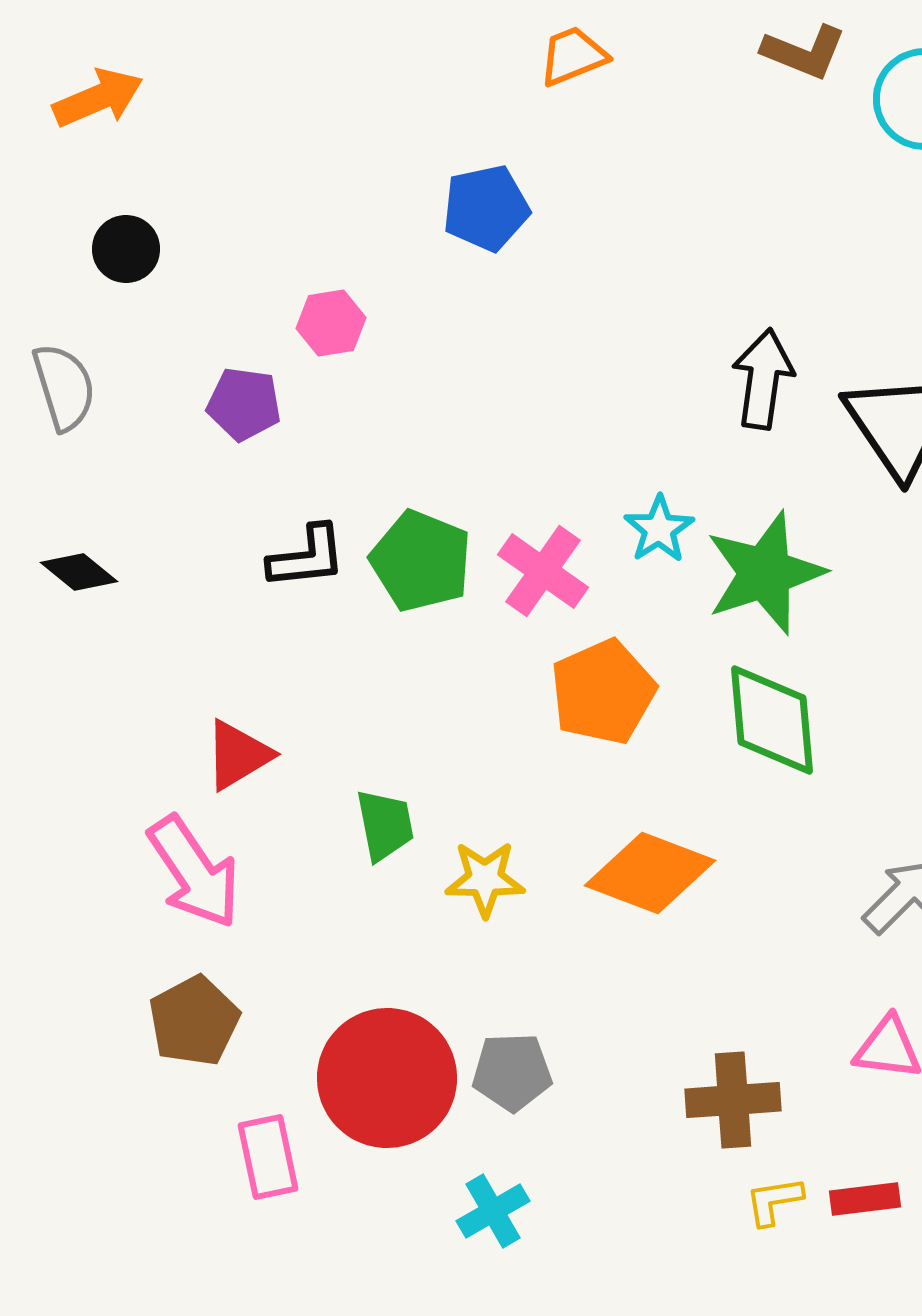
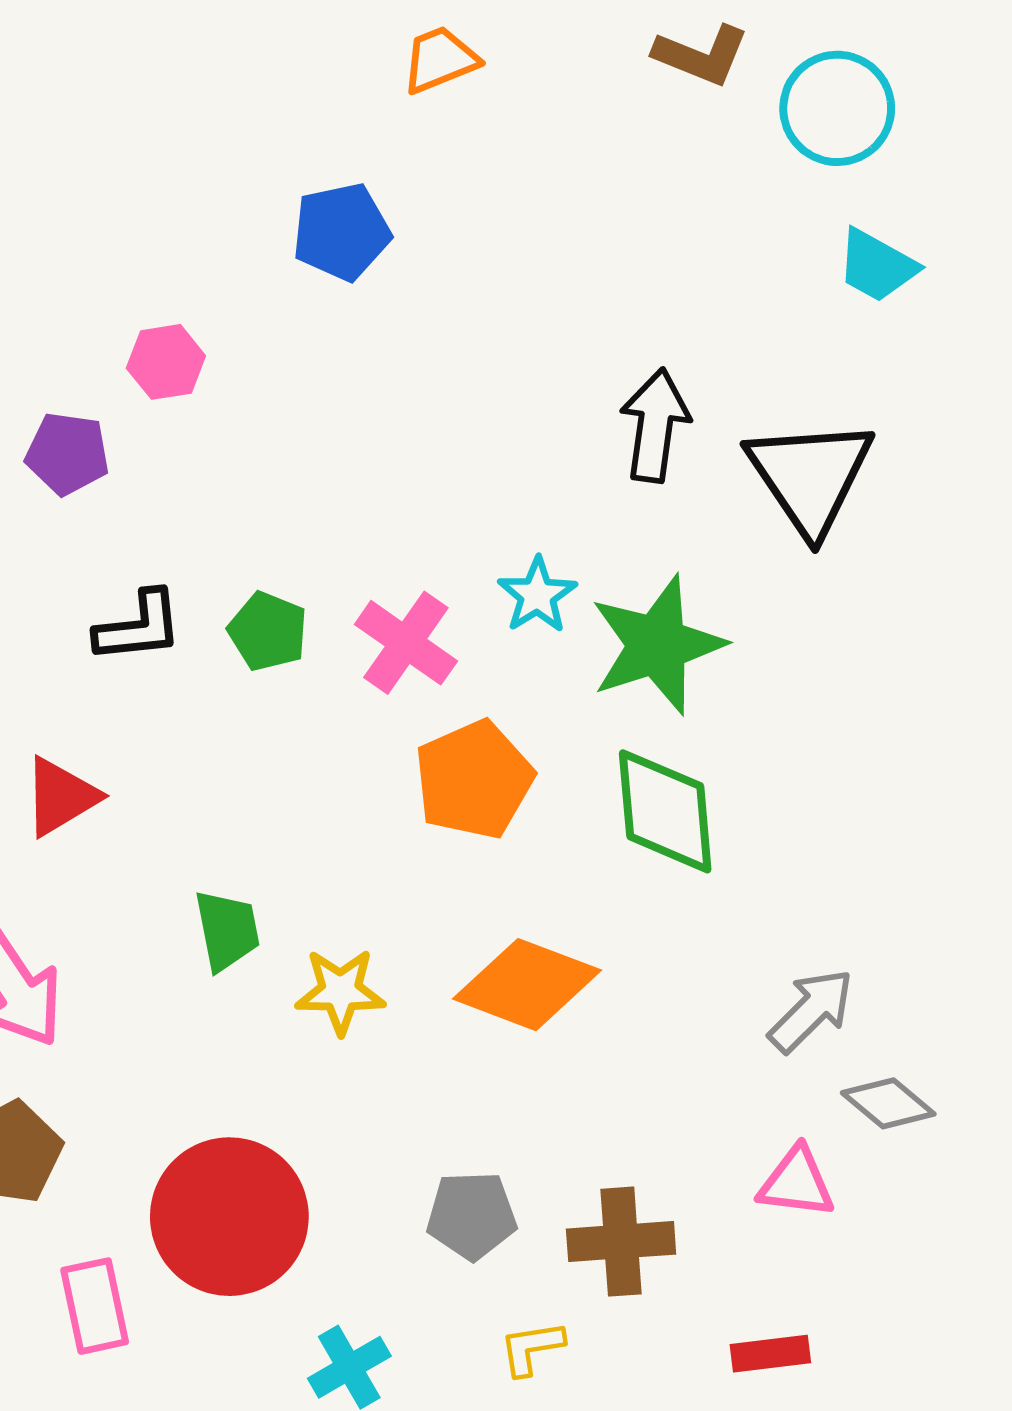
green pentagon: (421, 561) -> (268, 631), size x0.7
red triangle: (238, 755) -> (61, 797), moved
gray pentagon: (512, 1072) -> (472, 1215), moved
yellow L-shape: (774, 1201) -> (532, 1348), moved

